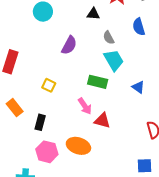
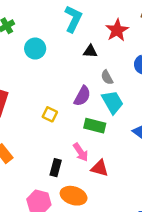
purple semicircle: (69, 45) -> (82, 96), moved
yellow square: (49, 85) -> (50, 114), moved
black rectangle: (40, 122) -> (56, 168), moved

